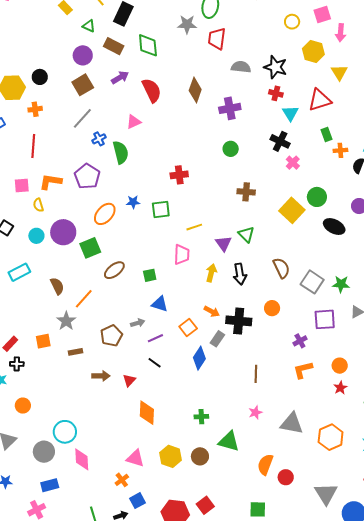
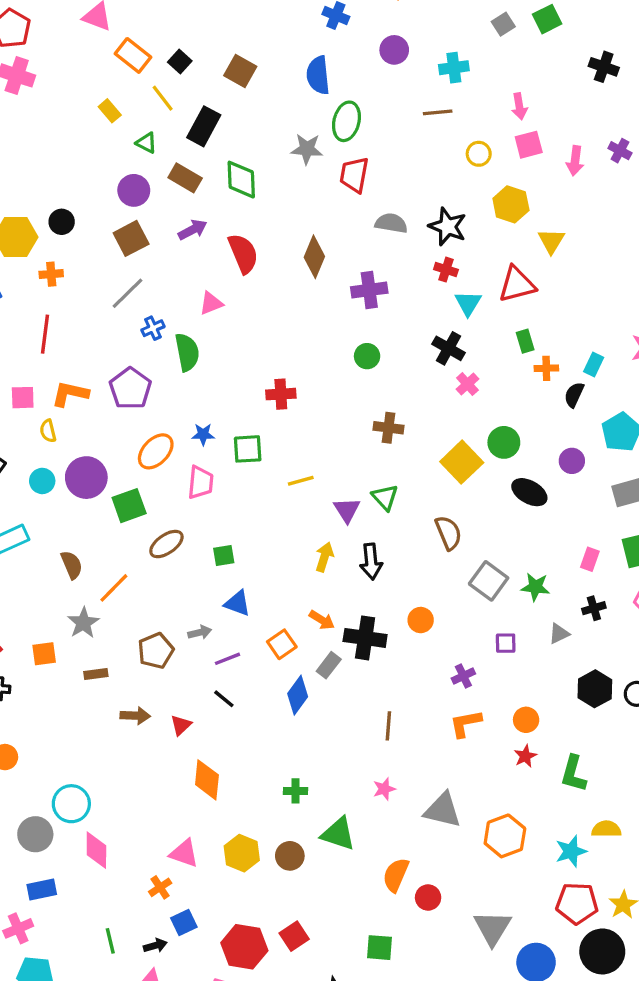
pink arrow: (341, 33) -> (575, 161), moved
pink trapezoid: (182, 255) -> (200, 482), moved
brown semicircle: (281, 268) -> (448, 533), moved
purple square: (325, 319) -> (506, 643), size x0.6

